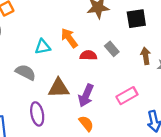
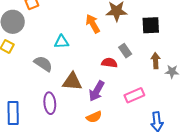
orange arrow: (69, 38) -> (93, 24), moved
red semicircle: (88, 55) -> (109, 63), moved
orange semicircle: (86, 123) -> (94, 117), turned 98

